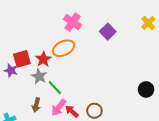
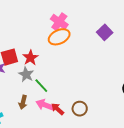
purple square: (108, 32) -> (105, 32), moved
orange ellipse: (64, 48) -> (59, 37), moved
pink arrow: (59, 107) -> (45, 105), turned 72

